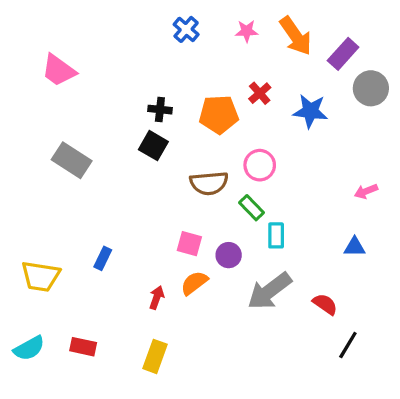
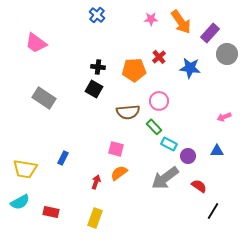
blue cross: (186, 29) -> (97, 15), moved
cyan rectangle: (276, 235) -> (169, 144), turned -63
purple circle: (229, 255) -> (188, 156), moved
cyan semicircle: (29, 348) -> (20, 202), moved

